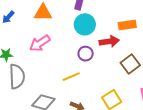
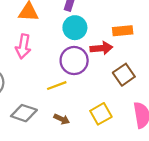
pink arrow: (40, 43) -> (23, 46), turned -50
purple circle: (86, 54) -> (74, 61), size x1.6

